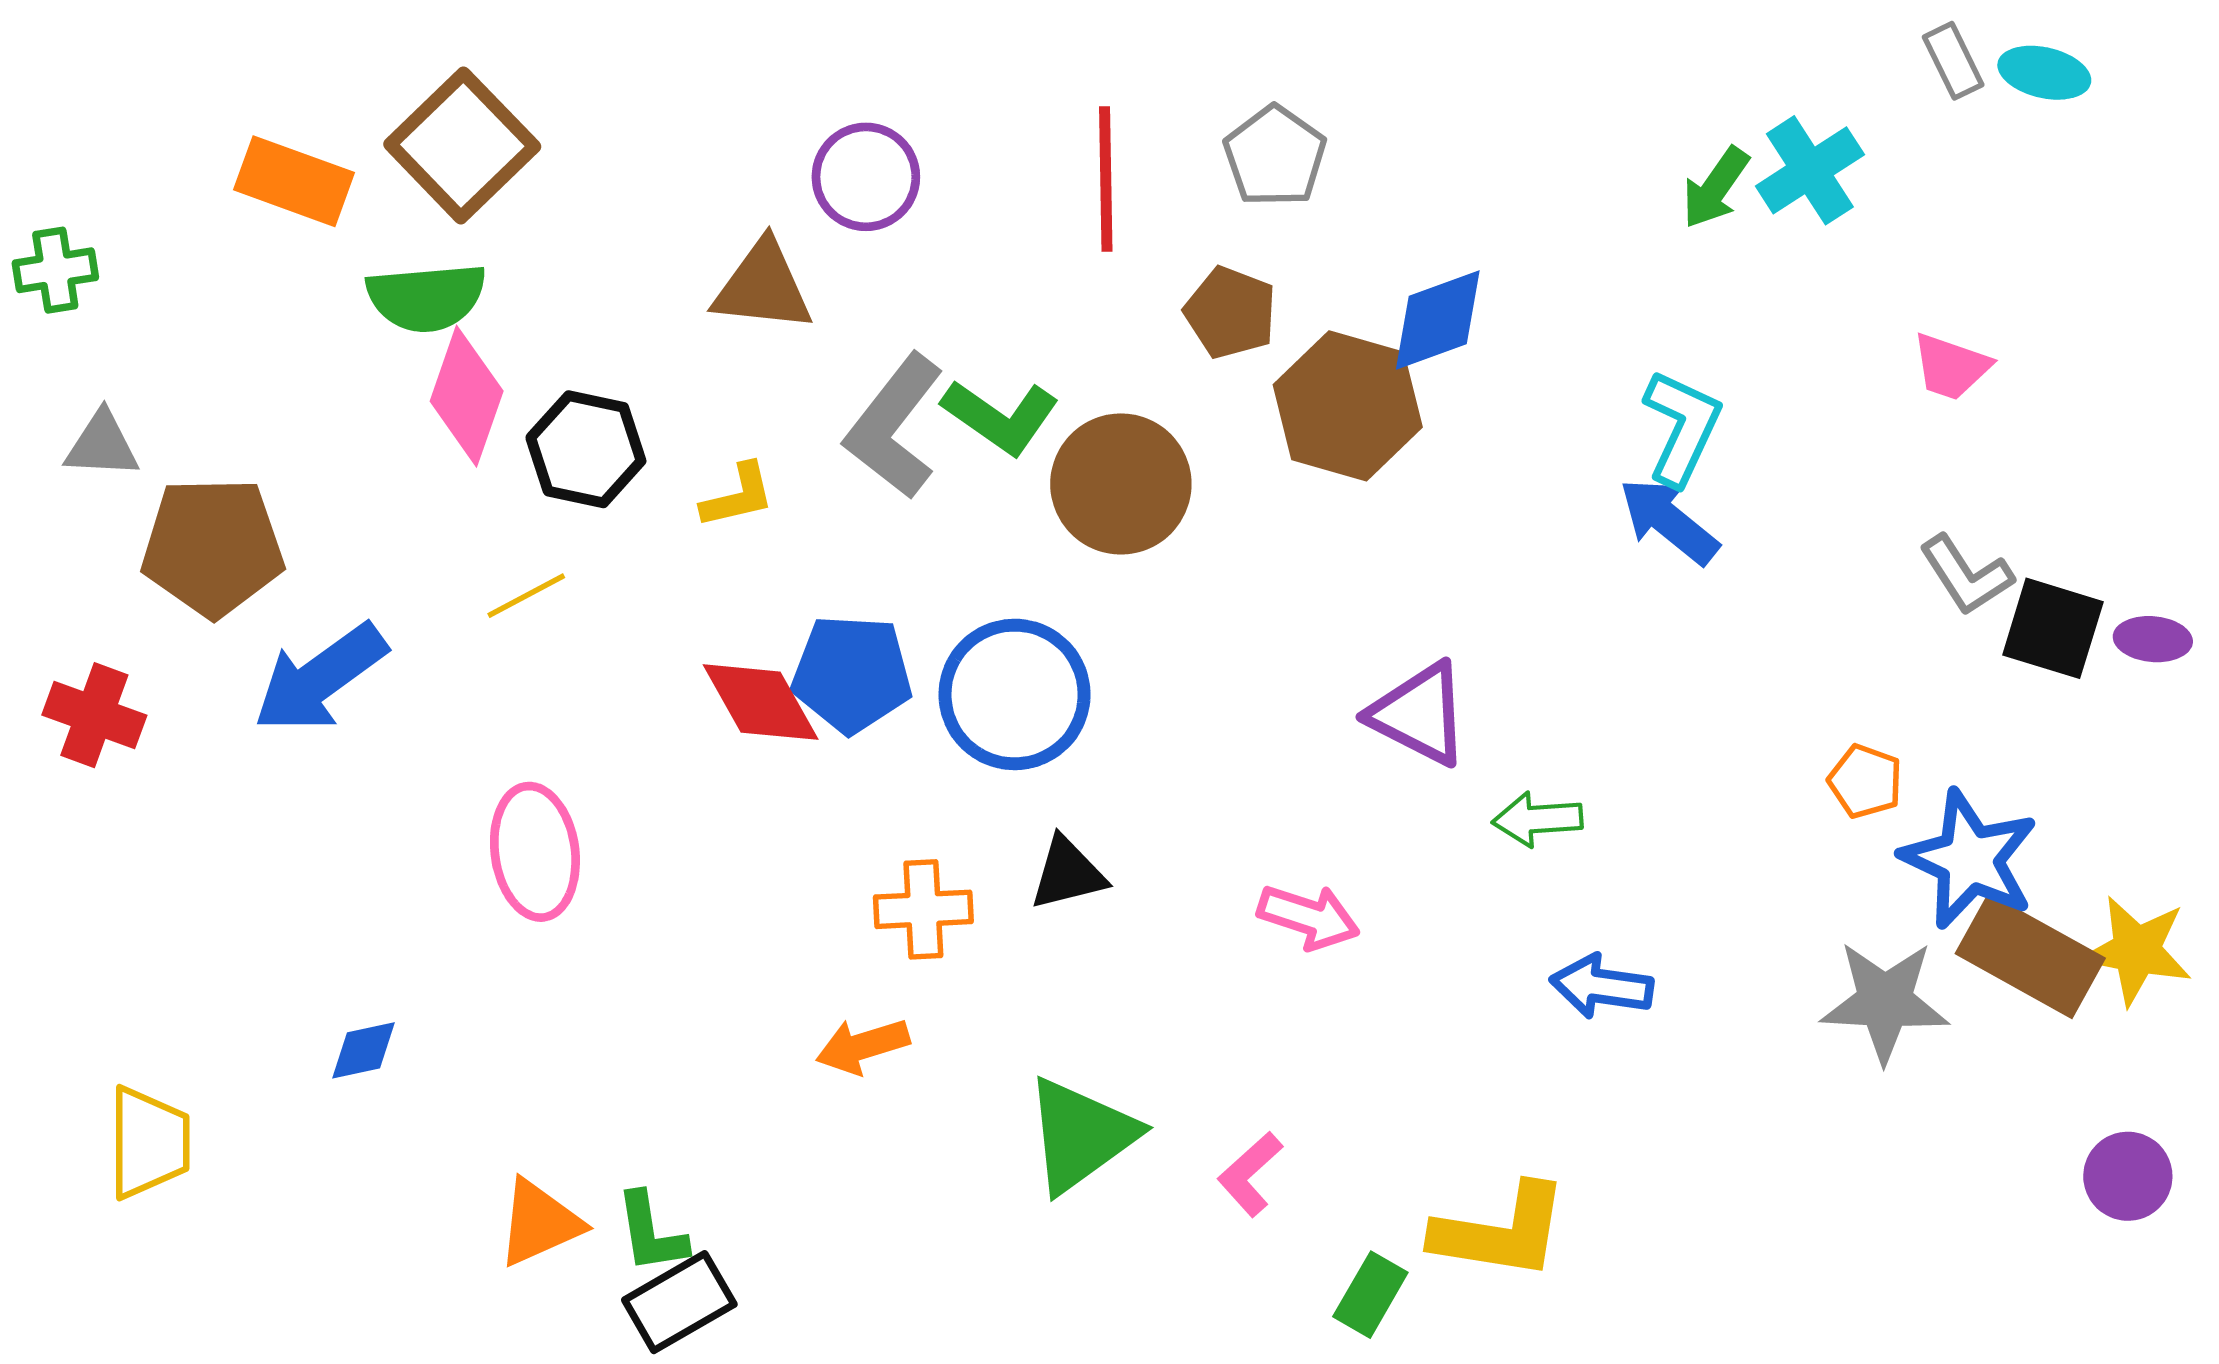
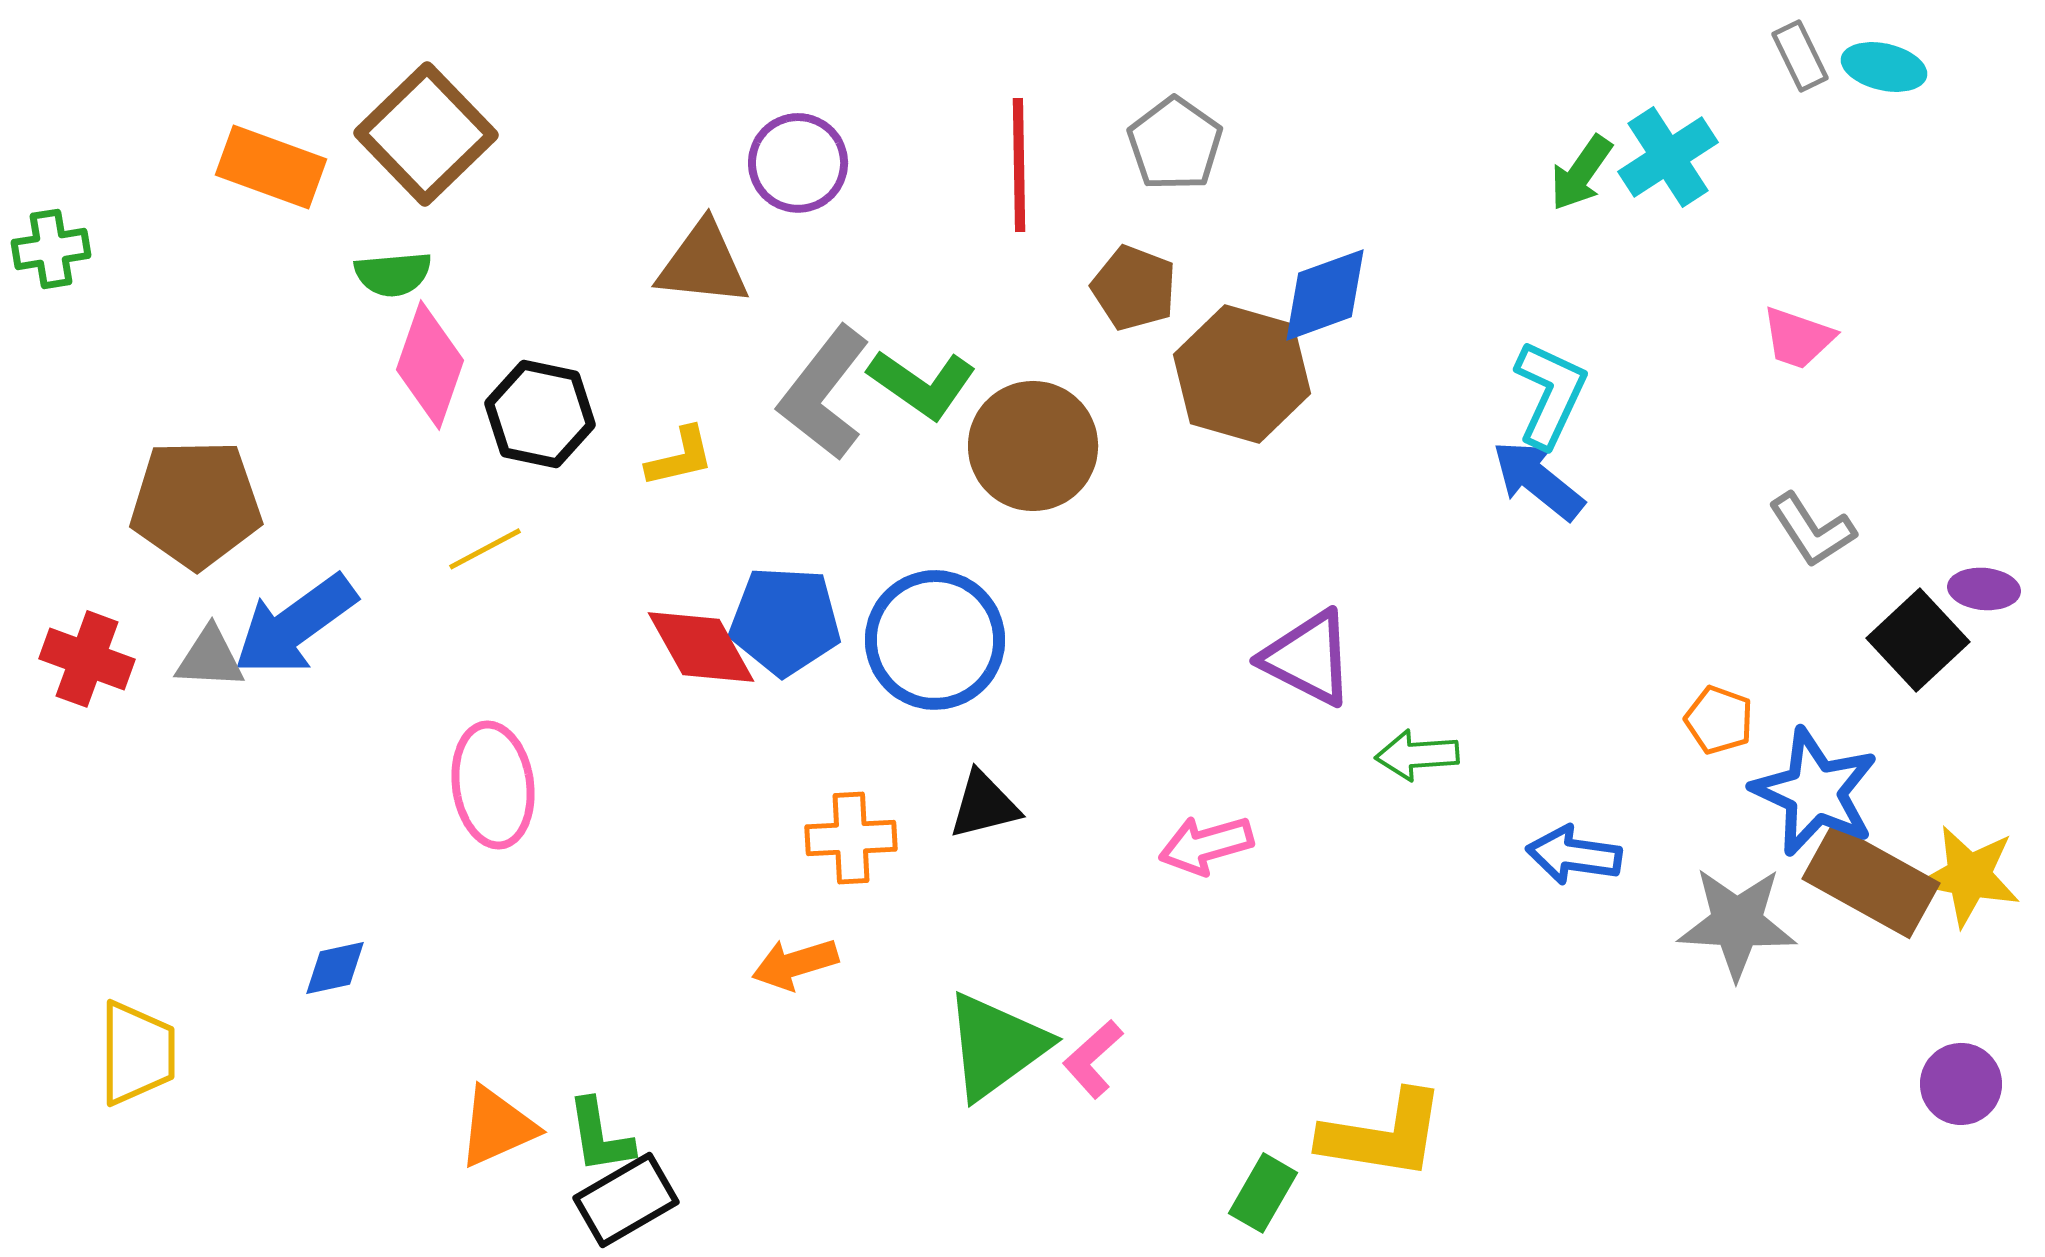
green semicircle: (426, 297) -> (393, 274), size x0.7
gray triangle: (102, 445) -> (210, 658), moved
black square: (2053, 628) -> (1918, 640), moved, turned 30
pink arrow: (1309, 917) -> (1206, 845), turned 146
blue arrow: (1602, 986) -> (1574, 855), moved
pink L-shape: (1250, 1174) -> (1093, 1059), moved

